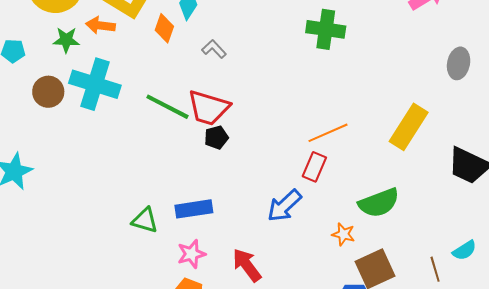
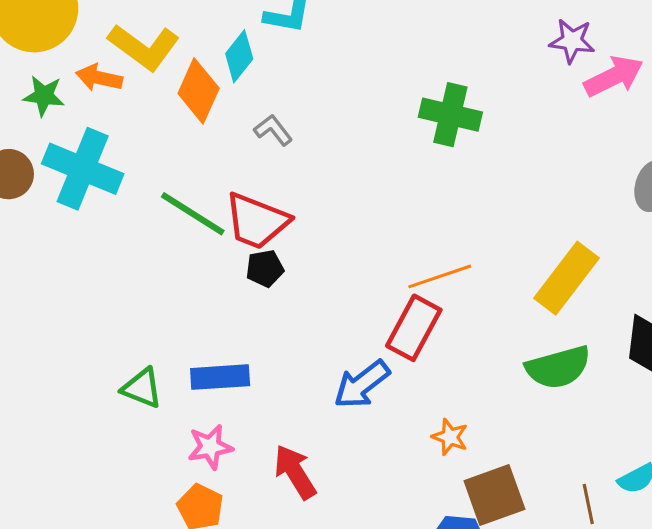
orange diamond: (164, 28) -> (199, 91), size x1.4
red rectangle: (314, 167) -> (414, 328), size x1.4
green semicircle: (379, 203) -> (558, 367), moved

